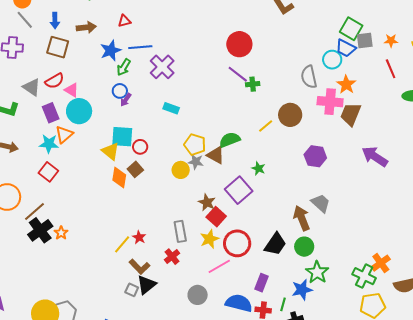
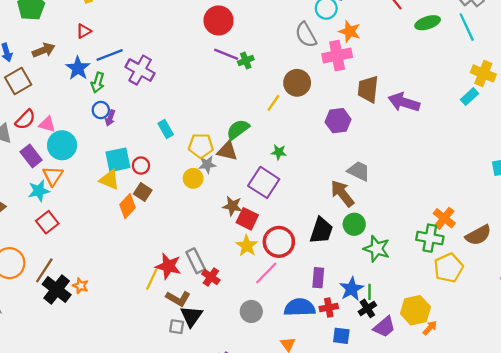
brown square: (58, 47) -> (18, 81), turned -30
cyan rectangle: (171, 108) -> (166, 129), moved, turned 56
brown trapezoid: (351, 114) -> (368, 89), moved
red square: (48, 172) -> (47, 222), turned 30
orange diamond: (119, 178) -> (128, 206), turned 50
gray rectangle: (180, 231) -> (196, 261), moved
red star: (139, 237) -> (168, 266), size x1.6
blue star: (302, 290) -> (351, 289), moved
green line: (283, 304) -> (369, 292), moved

